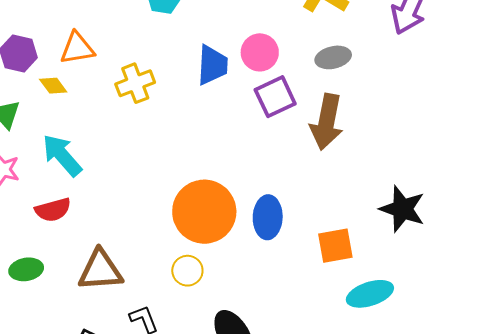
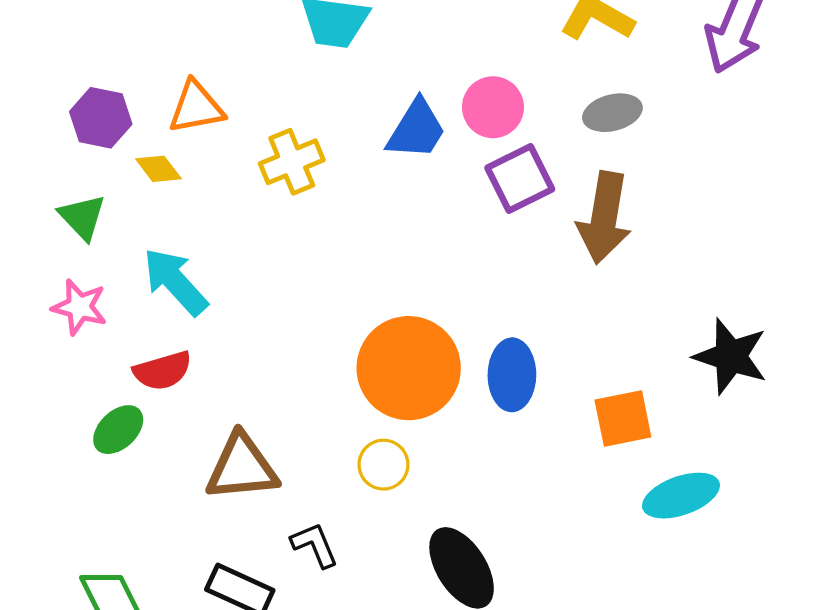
blue trapezoid: (212, 65) -> (416, 129), turned 30
green ellipse: (26, 269) -> (118, 430), moved, turned -32

